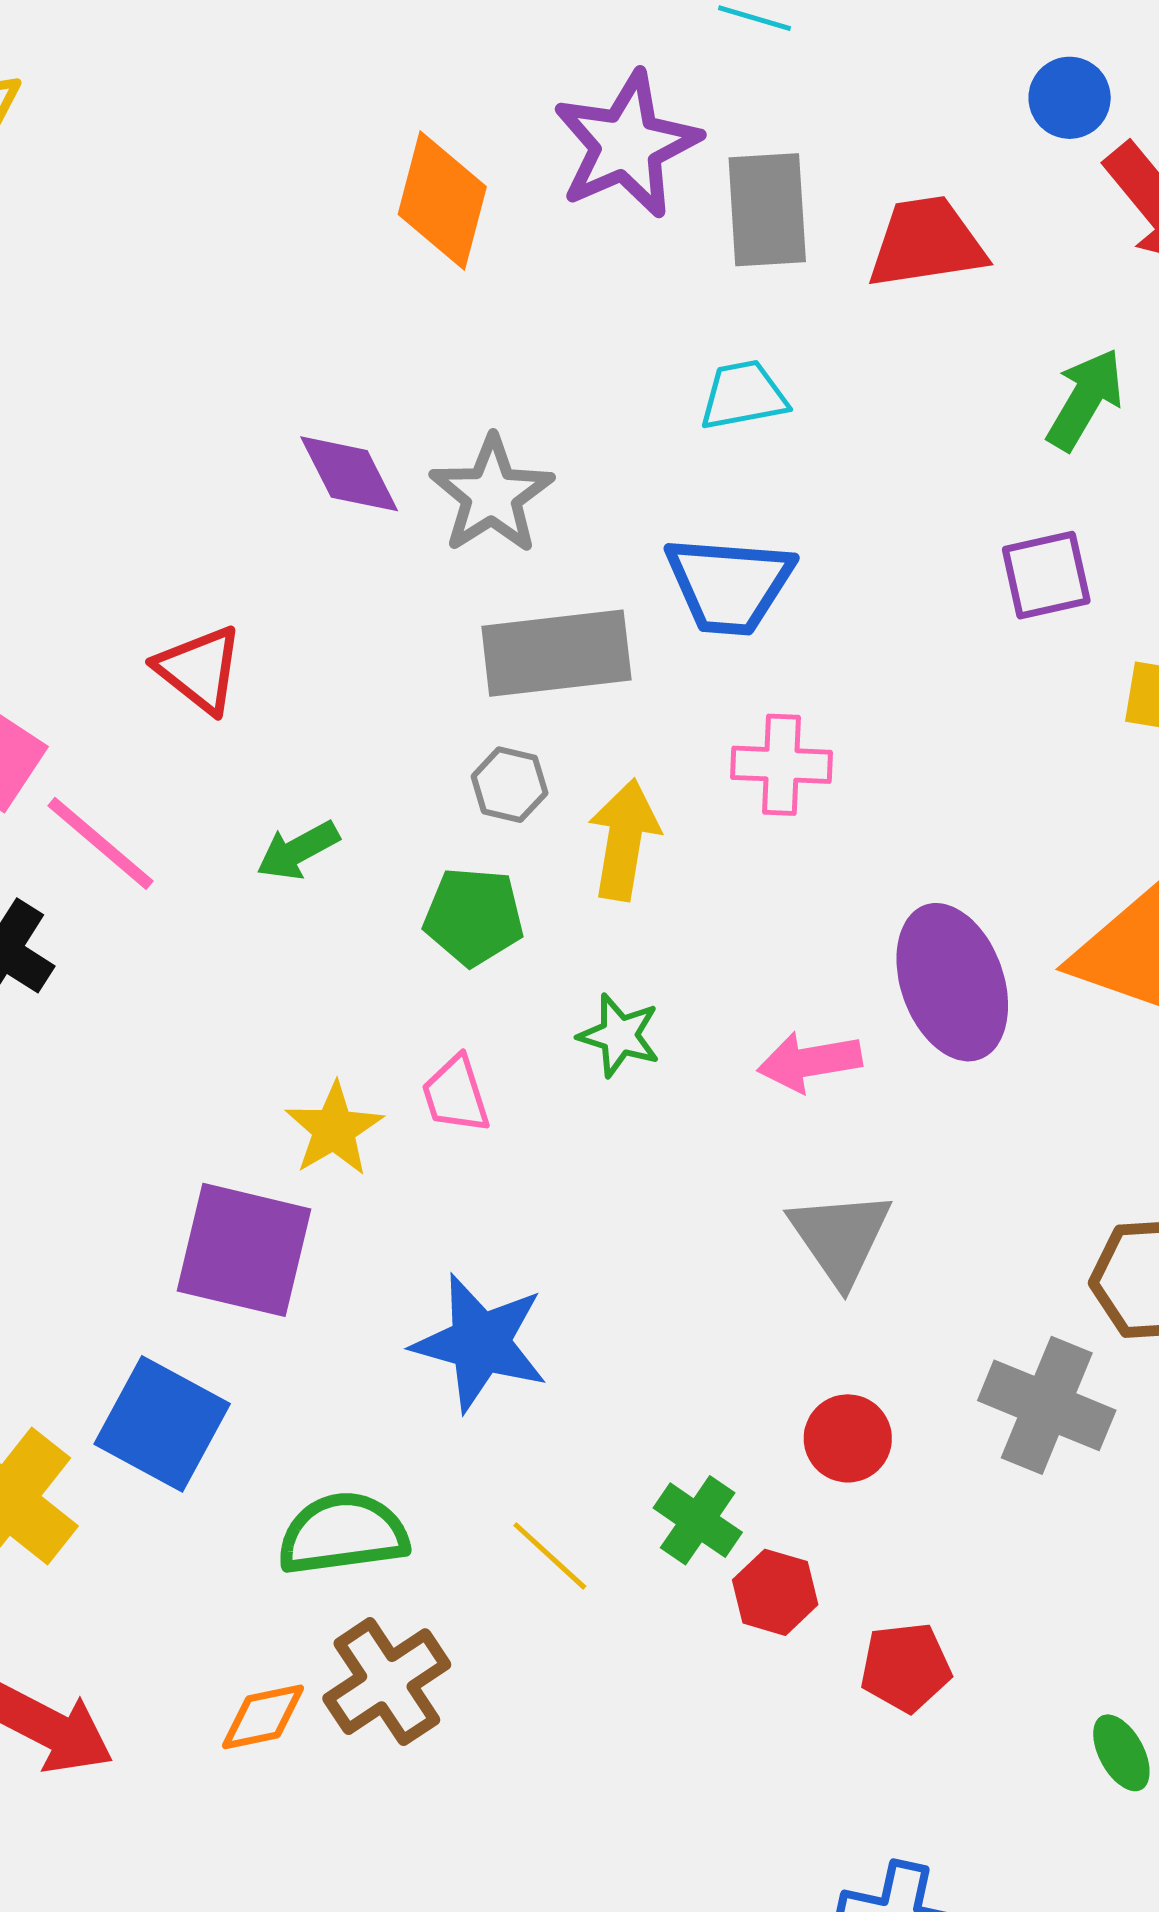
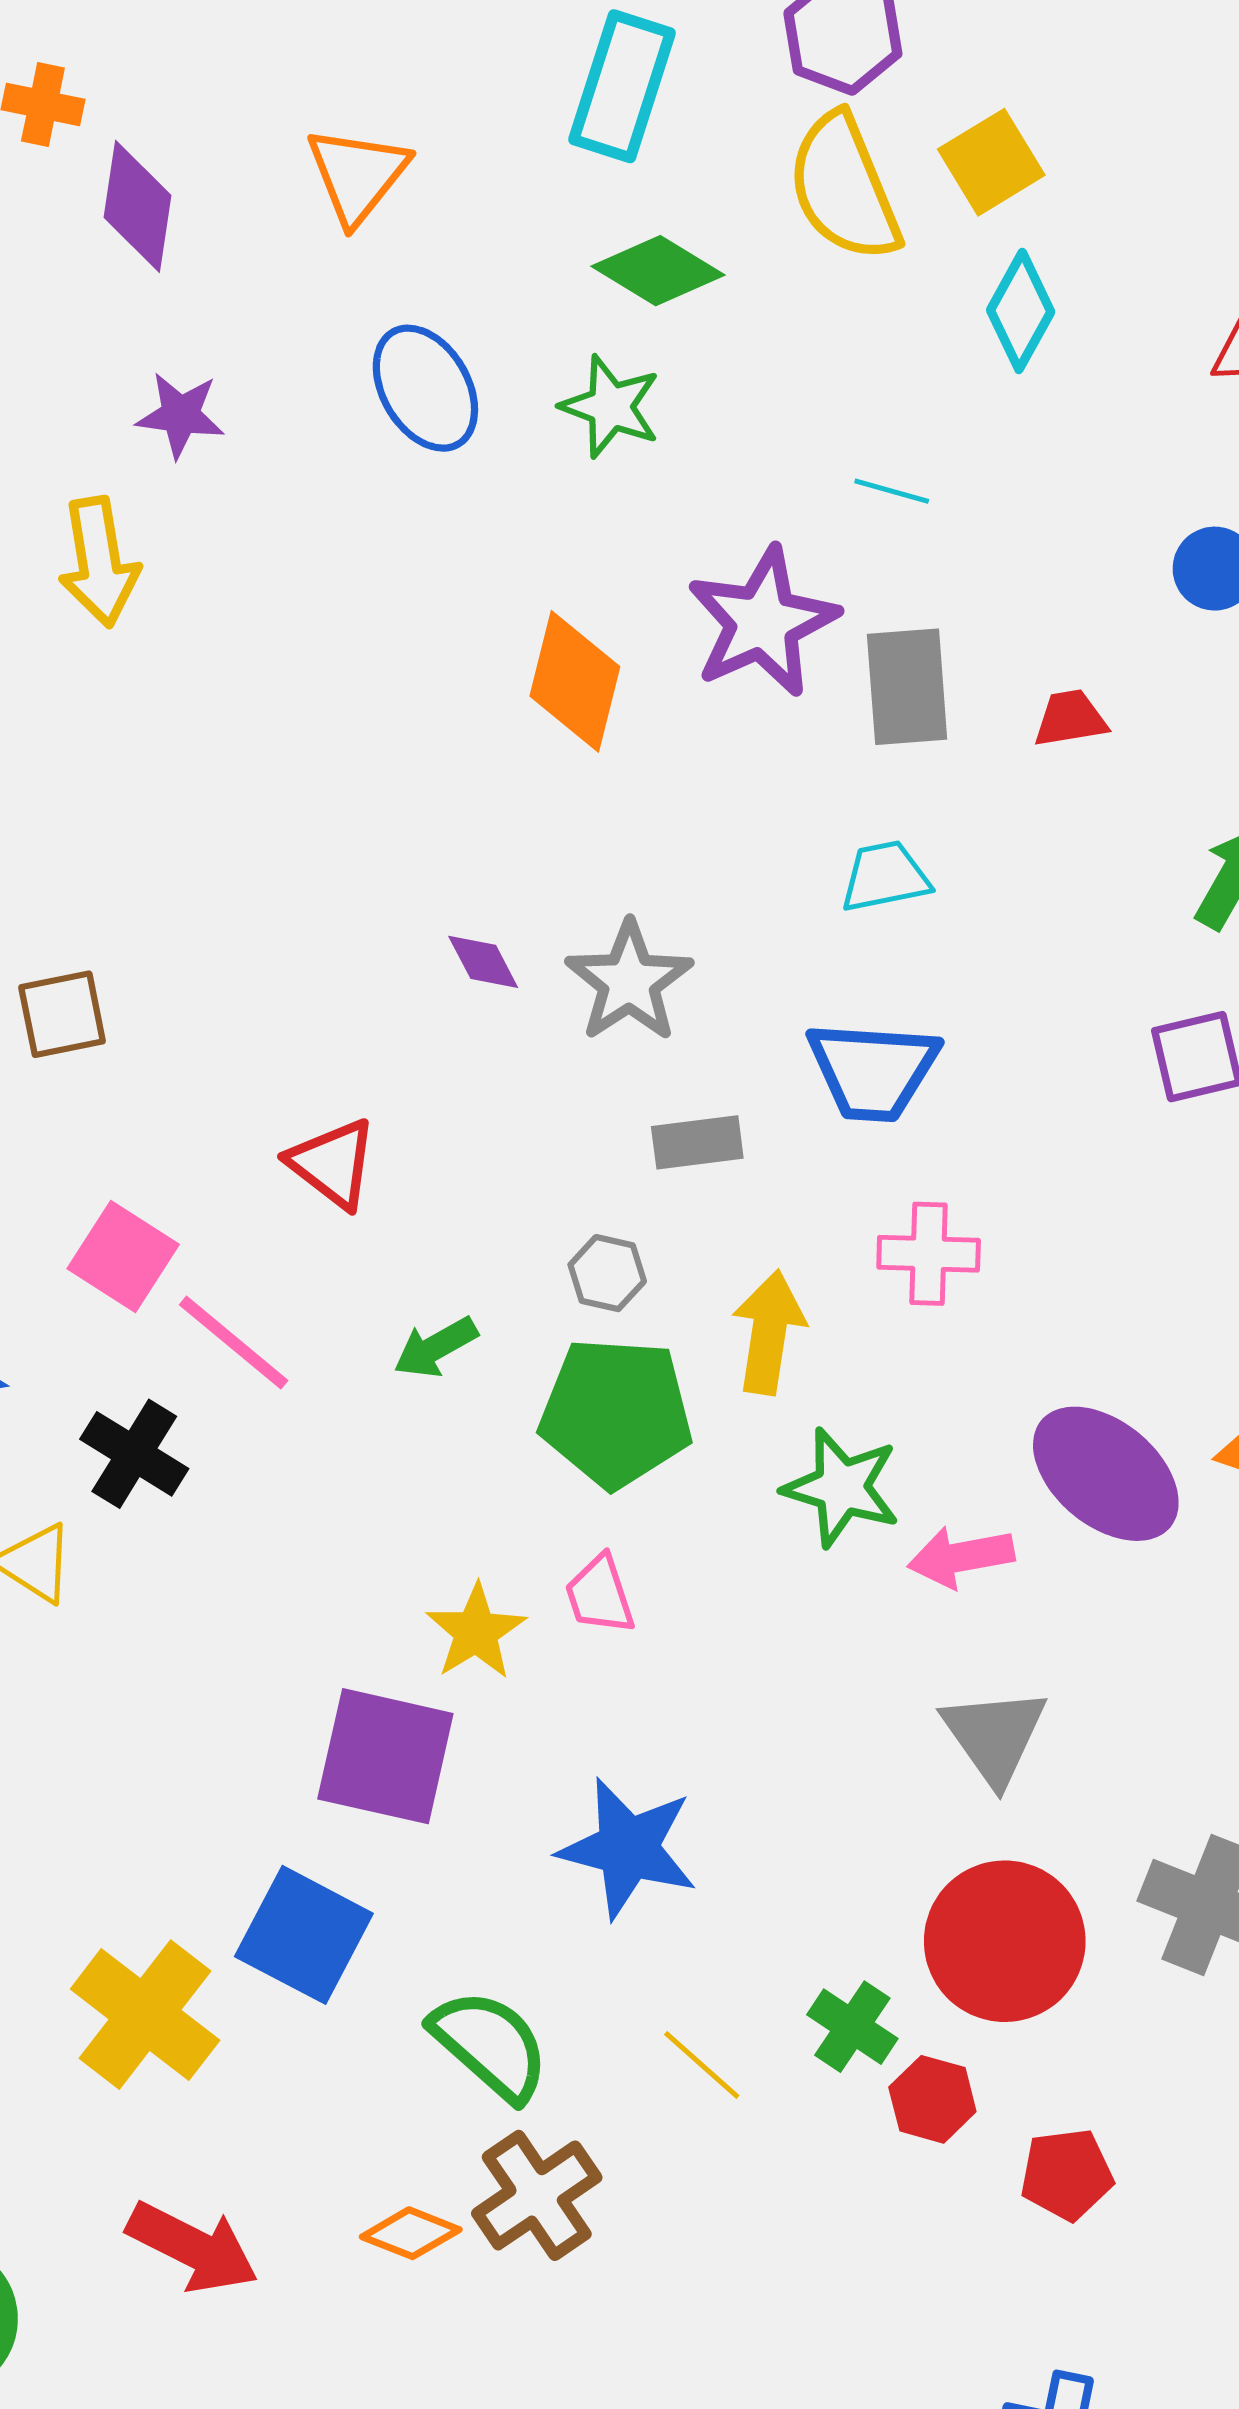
red trapezoid: (927, 243) -> (1070, 718), size x0.6
purple diamond: (349, 474) -> (483, 962), size x0.7
gray rectangle: (556, 653) -> (697, 1142), size x0.6
gray hexagon: (510, 785) -> (607, 1273), moved
green pentagon: (474, 916) -> (616, 1413), size x1.5
purple ellipse: (952, 982) -> (1106, 1474), turned -30
green star: (619, 1035) -> (842, 1487), moved, size x1.4
red circle: (848, 1438) -> (1005, 1941), size x1.8
green semicircle: (343, 1534) -> (490, 2045), turned 50
orange diamond: (263, 1717) -> (411, 2233), turned 34

